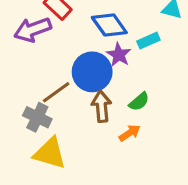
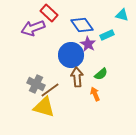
brown line: (56, 92) -> (50, 90), moved
orange arrow: (130, 133) -> (95, 94), turned -80

